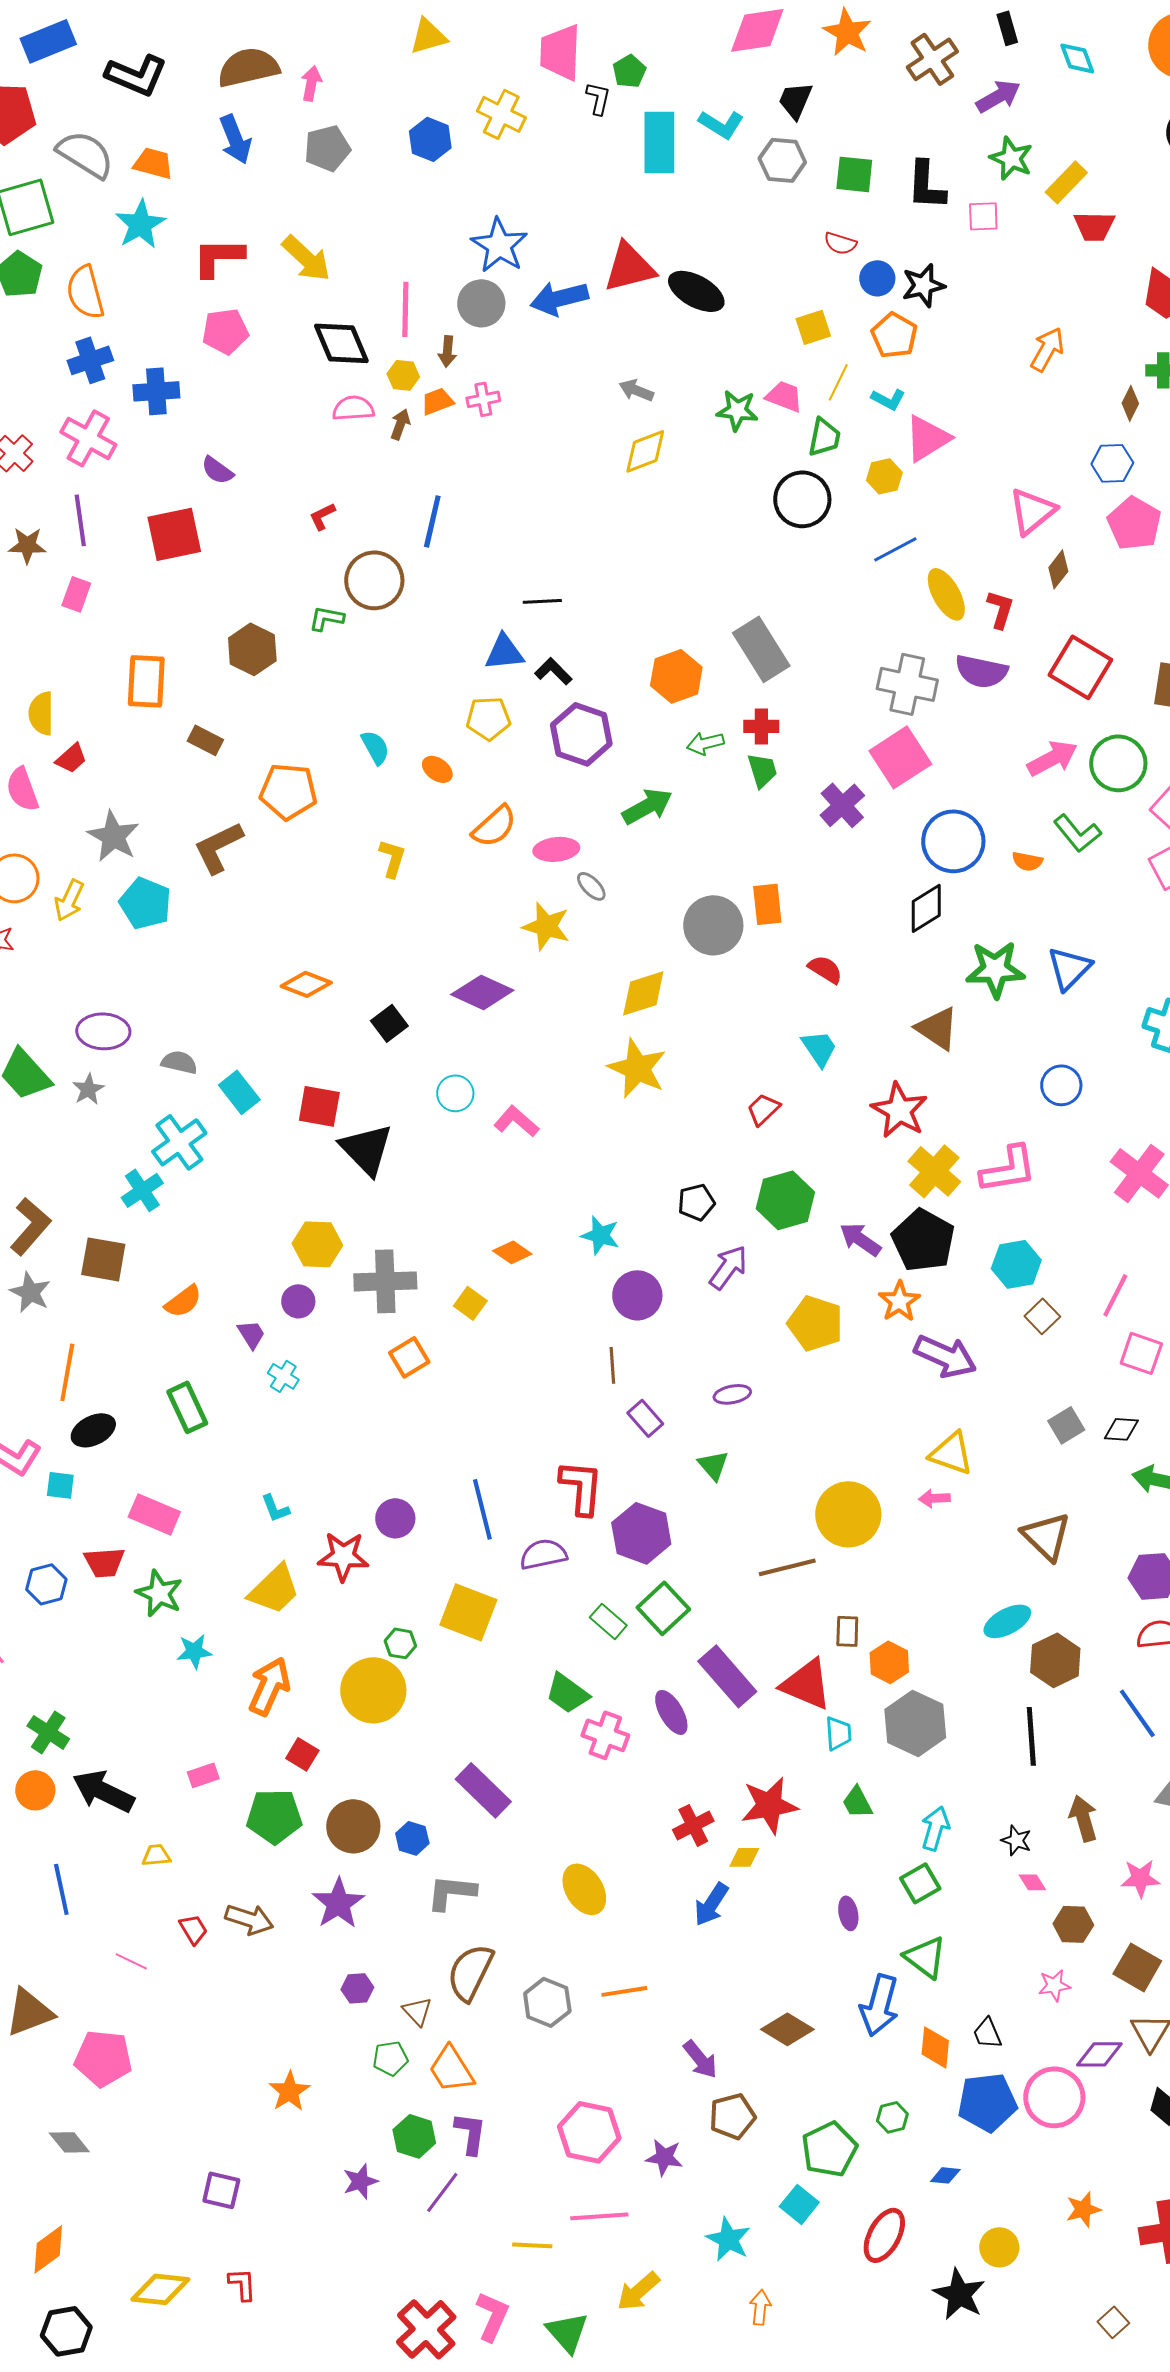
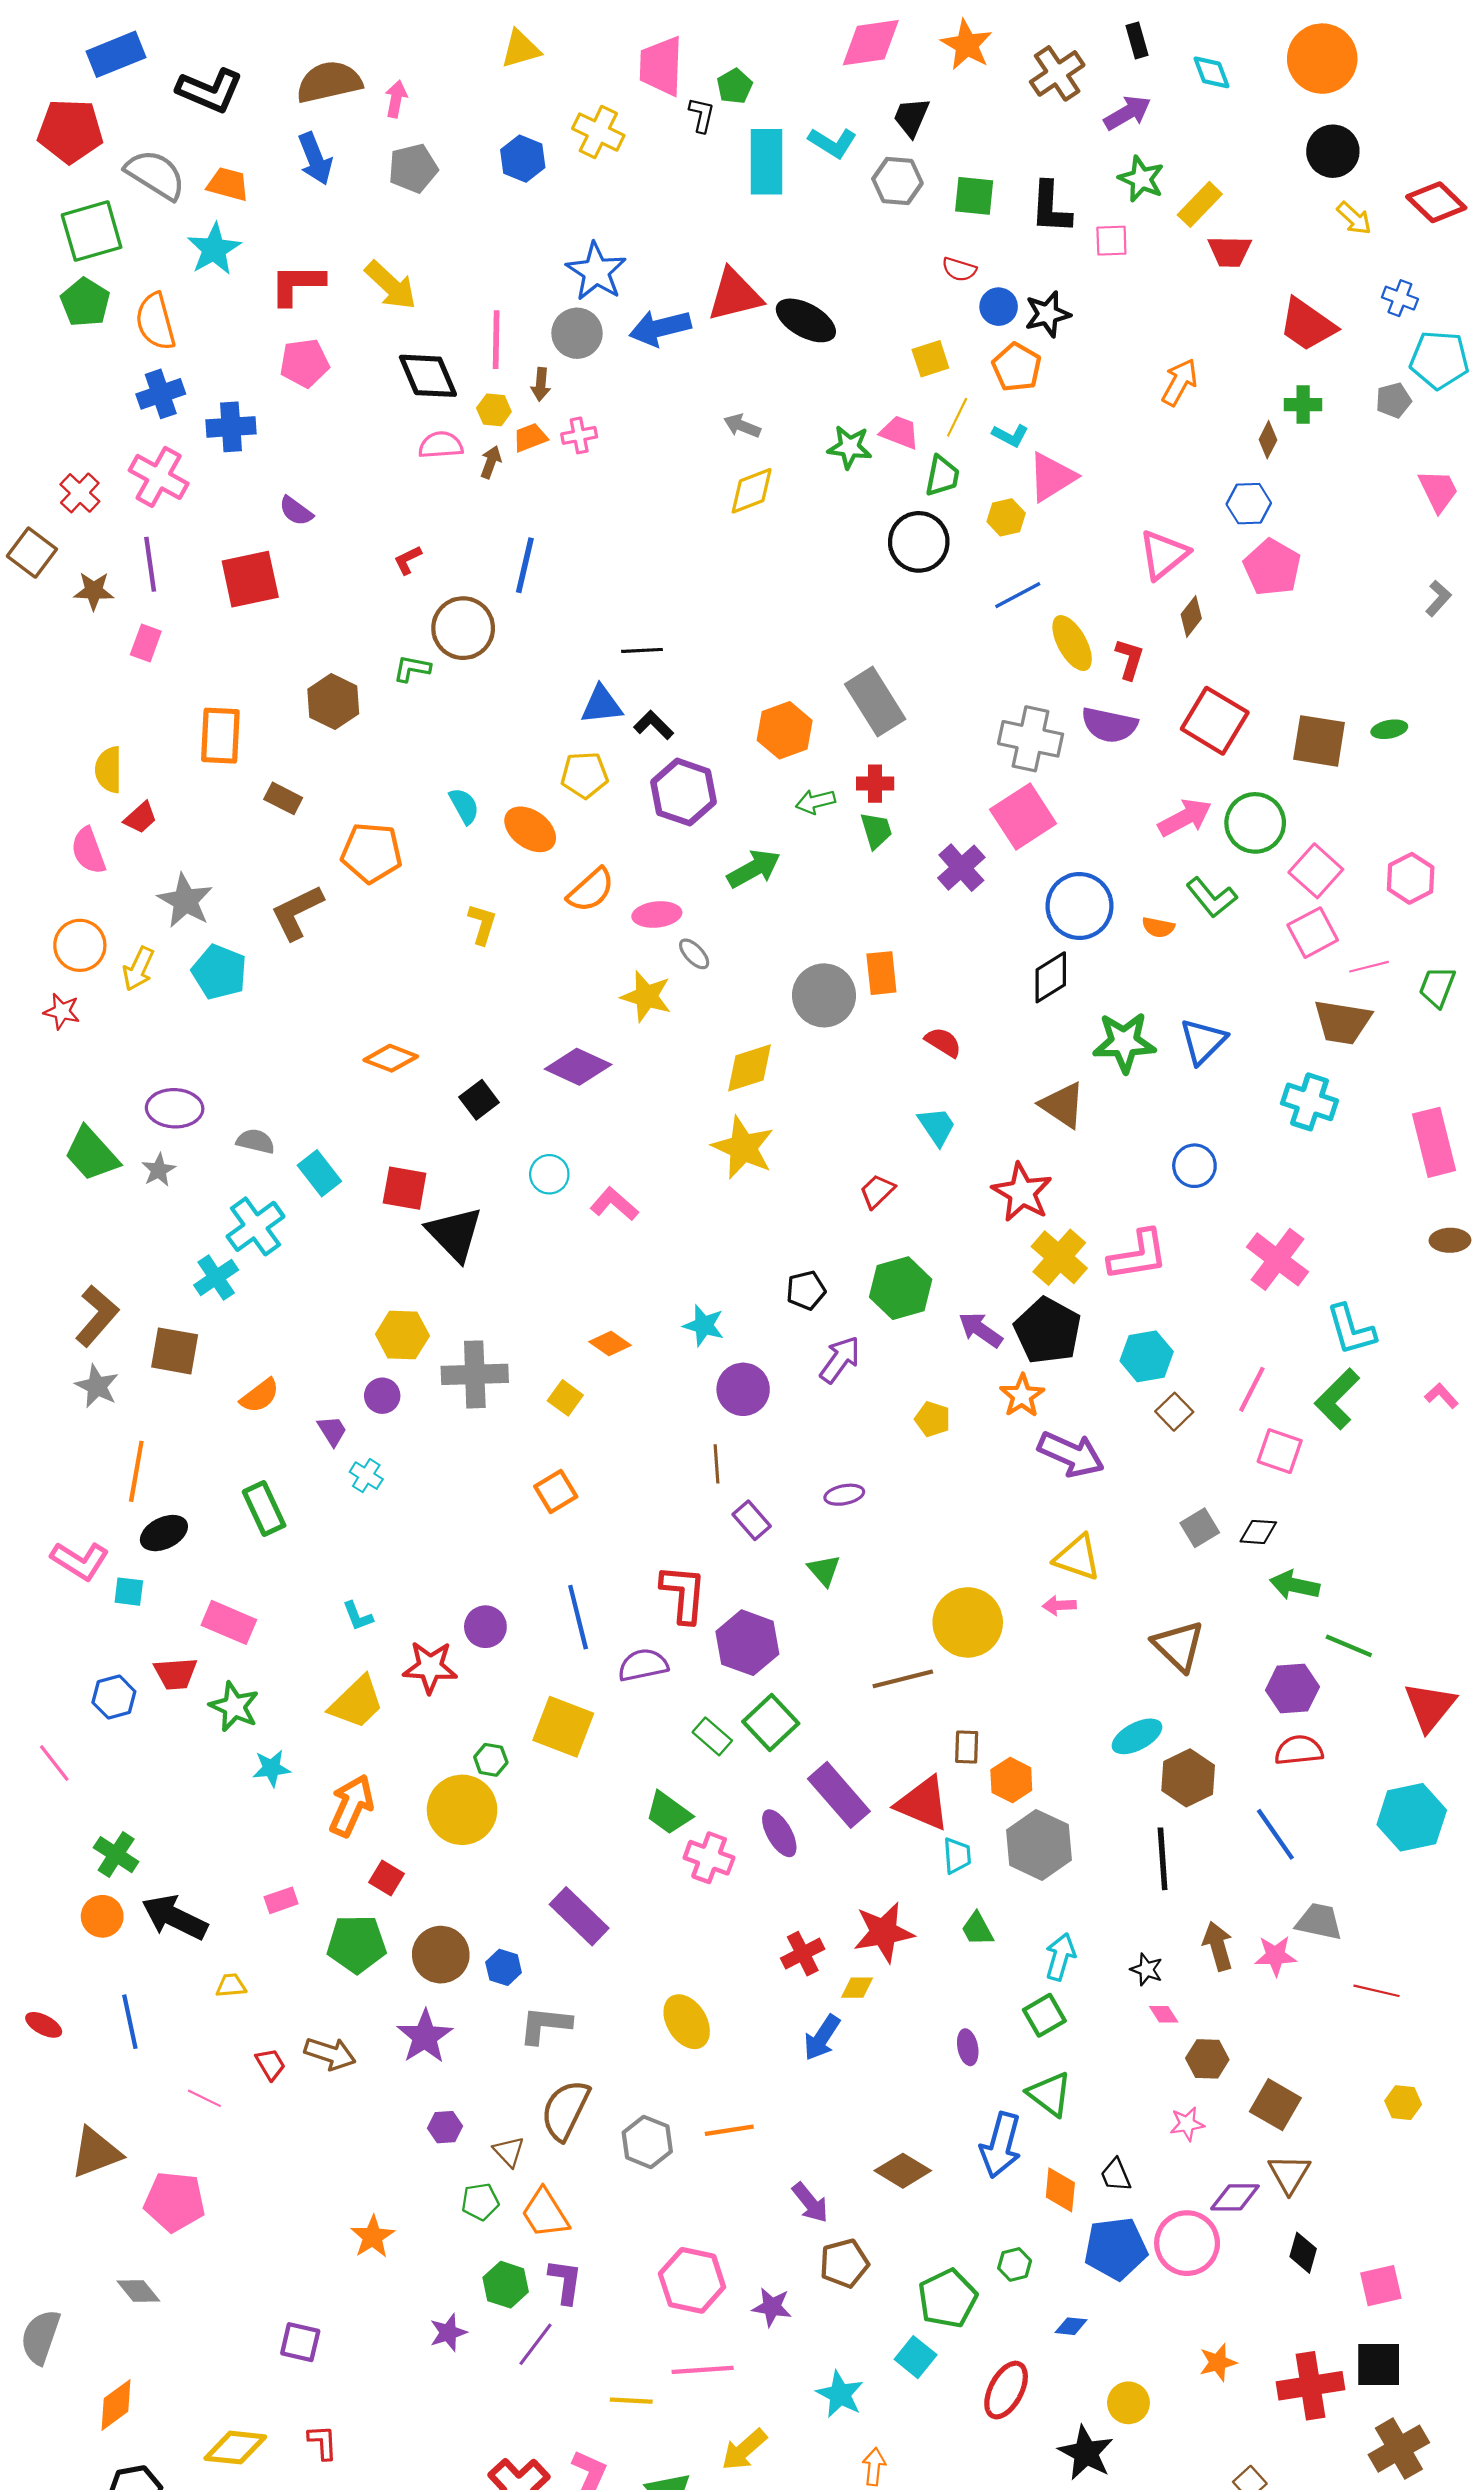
orange ellipse: (437, 769) -> (530, 829), size x1.6
yellow pentagon: (815, 1323) -> (933, 1419), size x0.6
orange square: (409, 1357) -> (556, 1492), moved
pink star: (1140, 1878) -> (1275, 1956), moved

